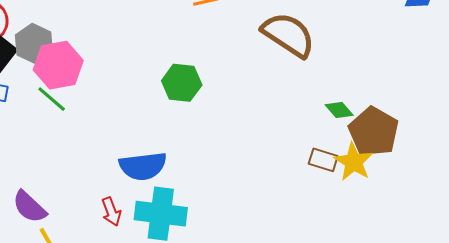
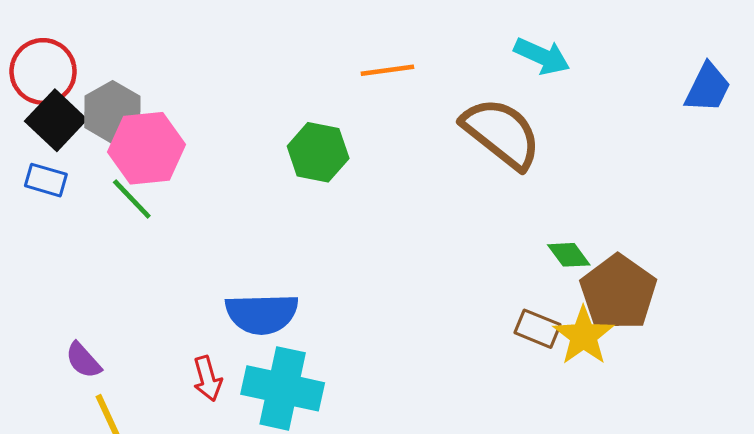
green hexagon: (182, 83) -> (318, 152), moved
purple semicircle: (29, 207) -> (83, 360), size x0.7

